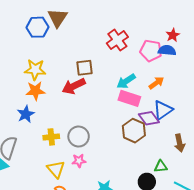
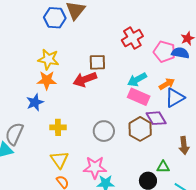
blue triangle: (163, 110) -> (175, 98), moved
gray circle: (79, 137) -> (104, 131), moved
pink star: (79, 161) -> (95, 167), moved, size x1.6

